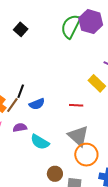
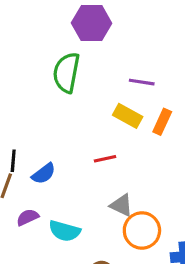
green semicircle: (71, 26) -> (66, 73), moved
gray triangle: (78, 136) -> (121, 205), size x0.7

